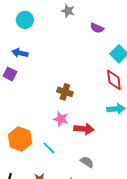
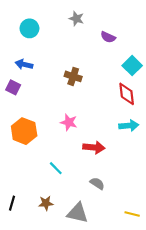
brown cross: (65, 92) -> (73, 76), moved
pink star: (61, 119) -> (69, 122), moved
orange hexagon: (20, 139) -> (24, 131), moved

